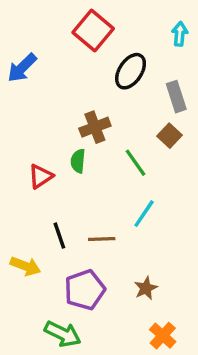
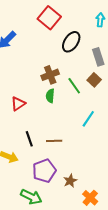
green semicircle: (78, 161) -> (50, 96), moved
green line: (136, 163) -> (74, 86), moved
cyan line: (144, 214) -> (88, 119), moved
brown star: (146, 288) -> (70, 181), moved

